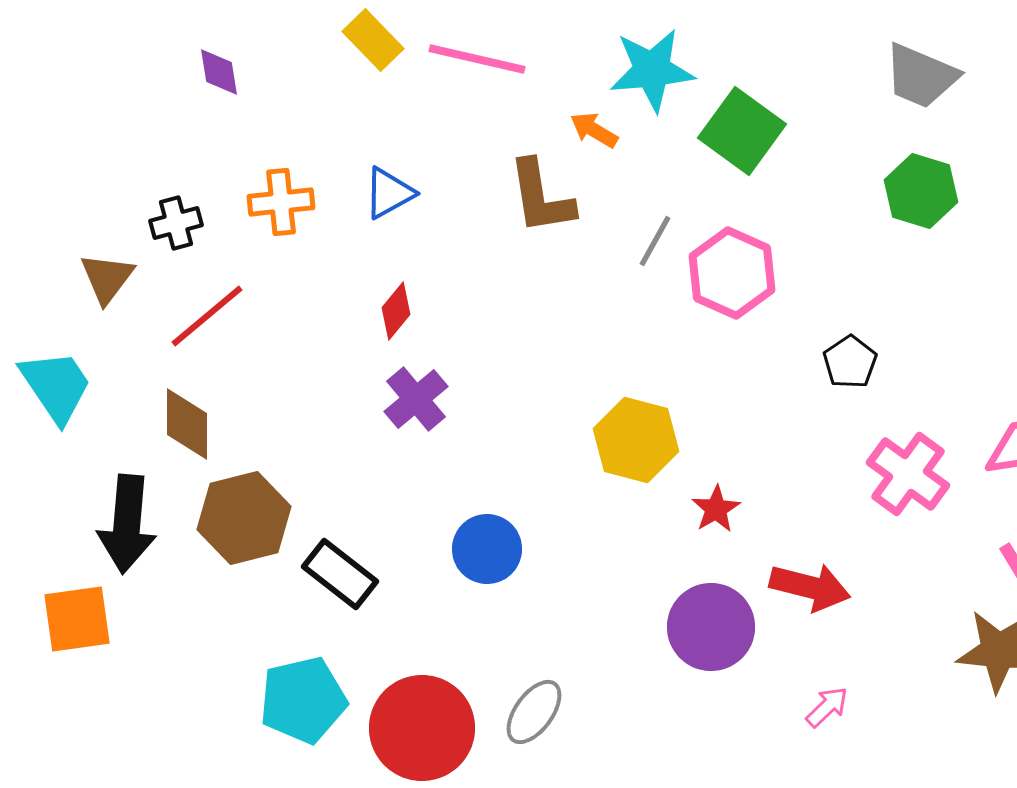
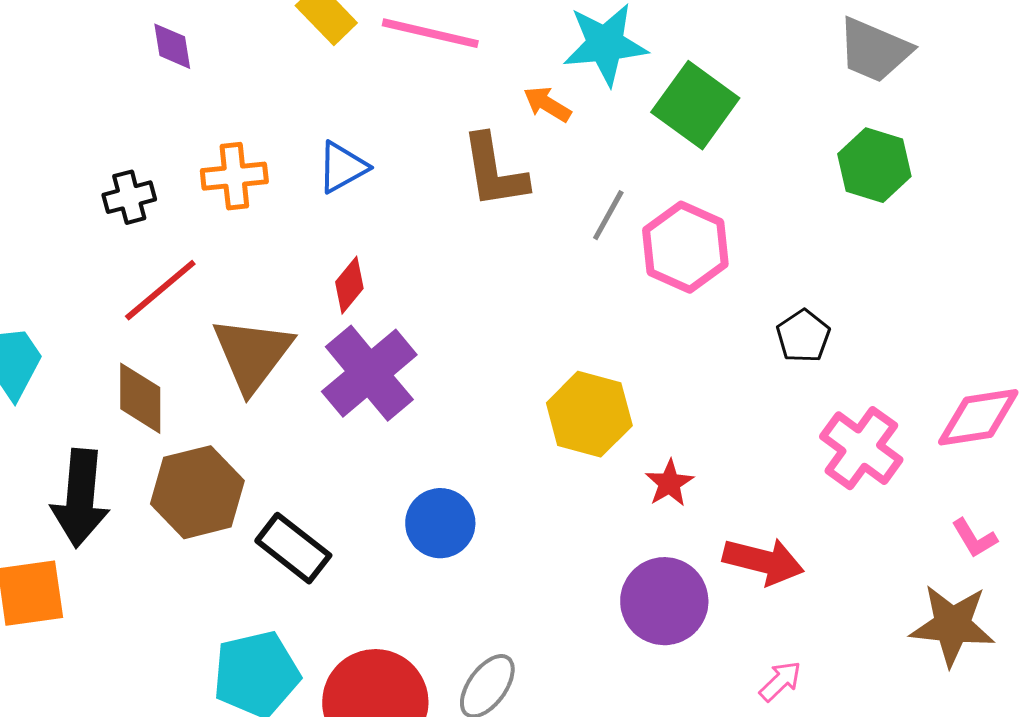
brown triangle: (107, 278) -> (252, 354), moved, size x1.5
purple cross: (416, 399) -> (369, 373), size x1.5

